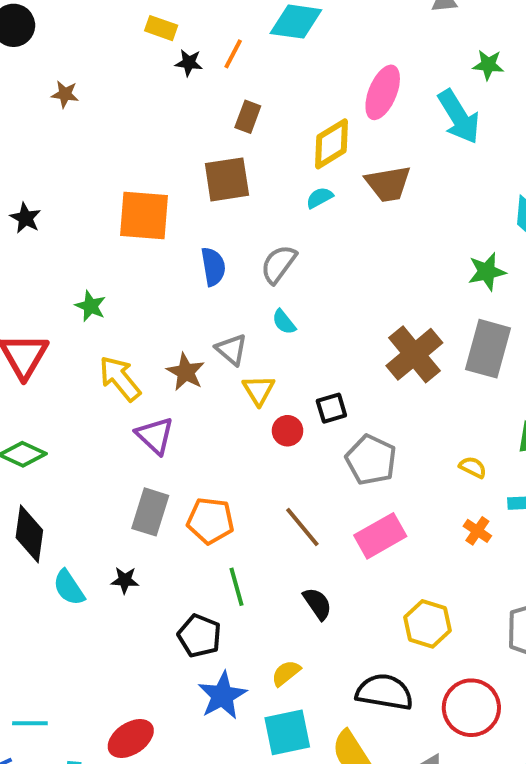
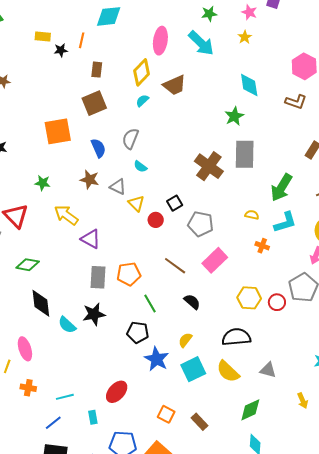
brown star: (186, 372) -> (90, 180), moved
black star: (125, 580) -> (94, 314), size x1.6
red circle: (471, 708) -> (277, 302), moved, size x0.6

